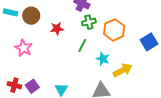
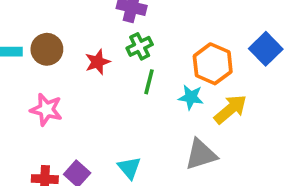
green cross: (89, 22) -> (140, 46), moved
orange hexagon: (114, 30) -> (213, 64), moved

